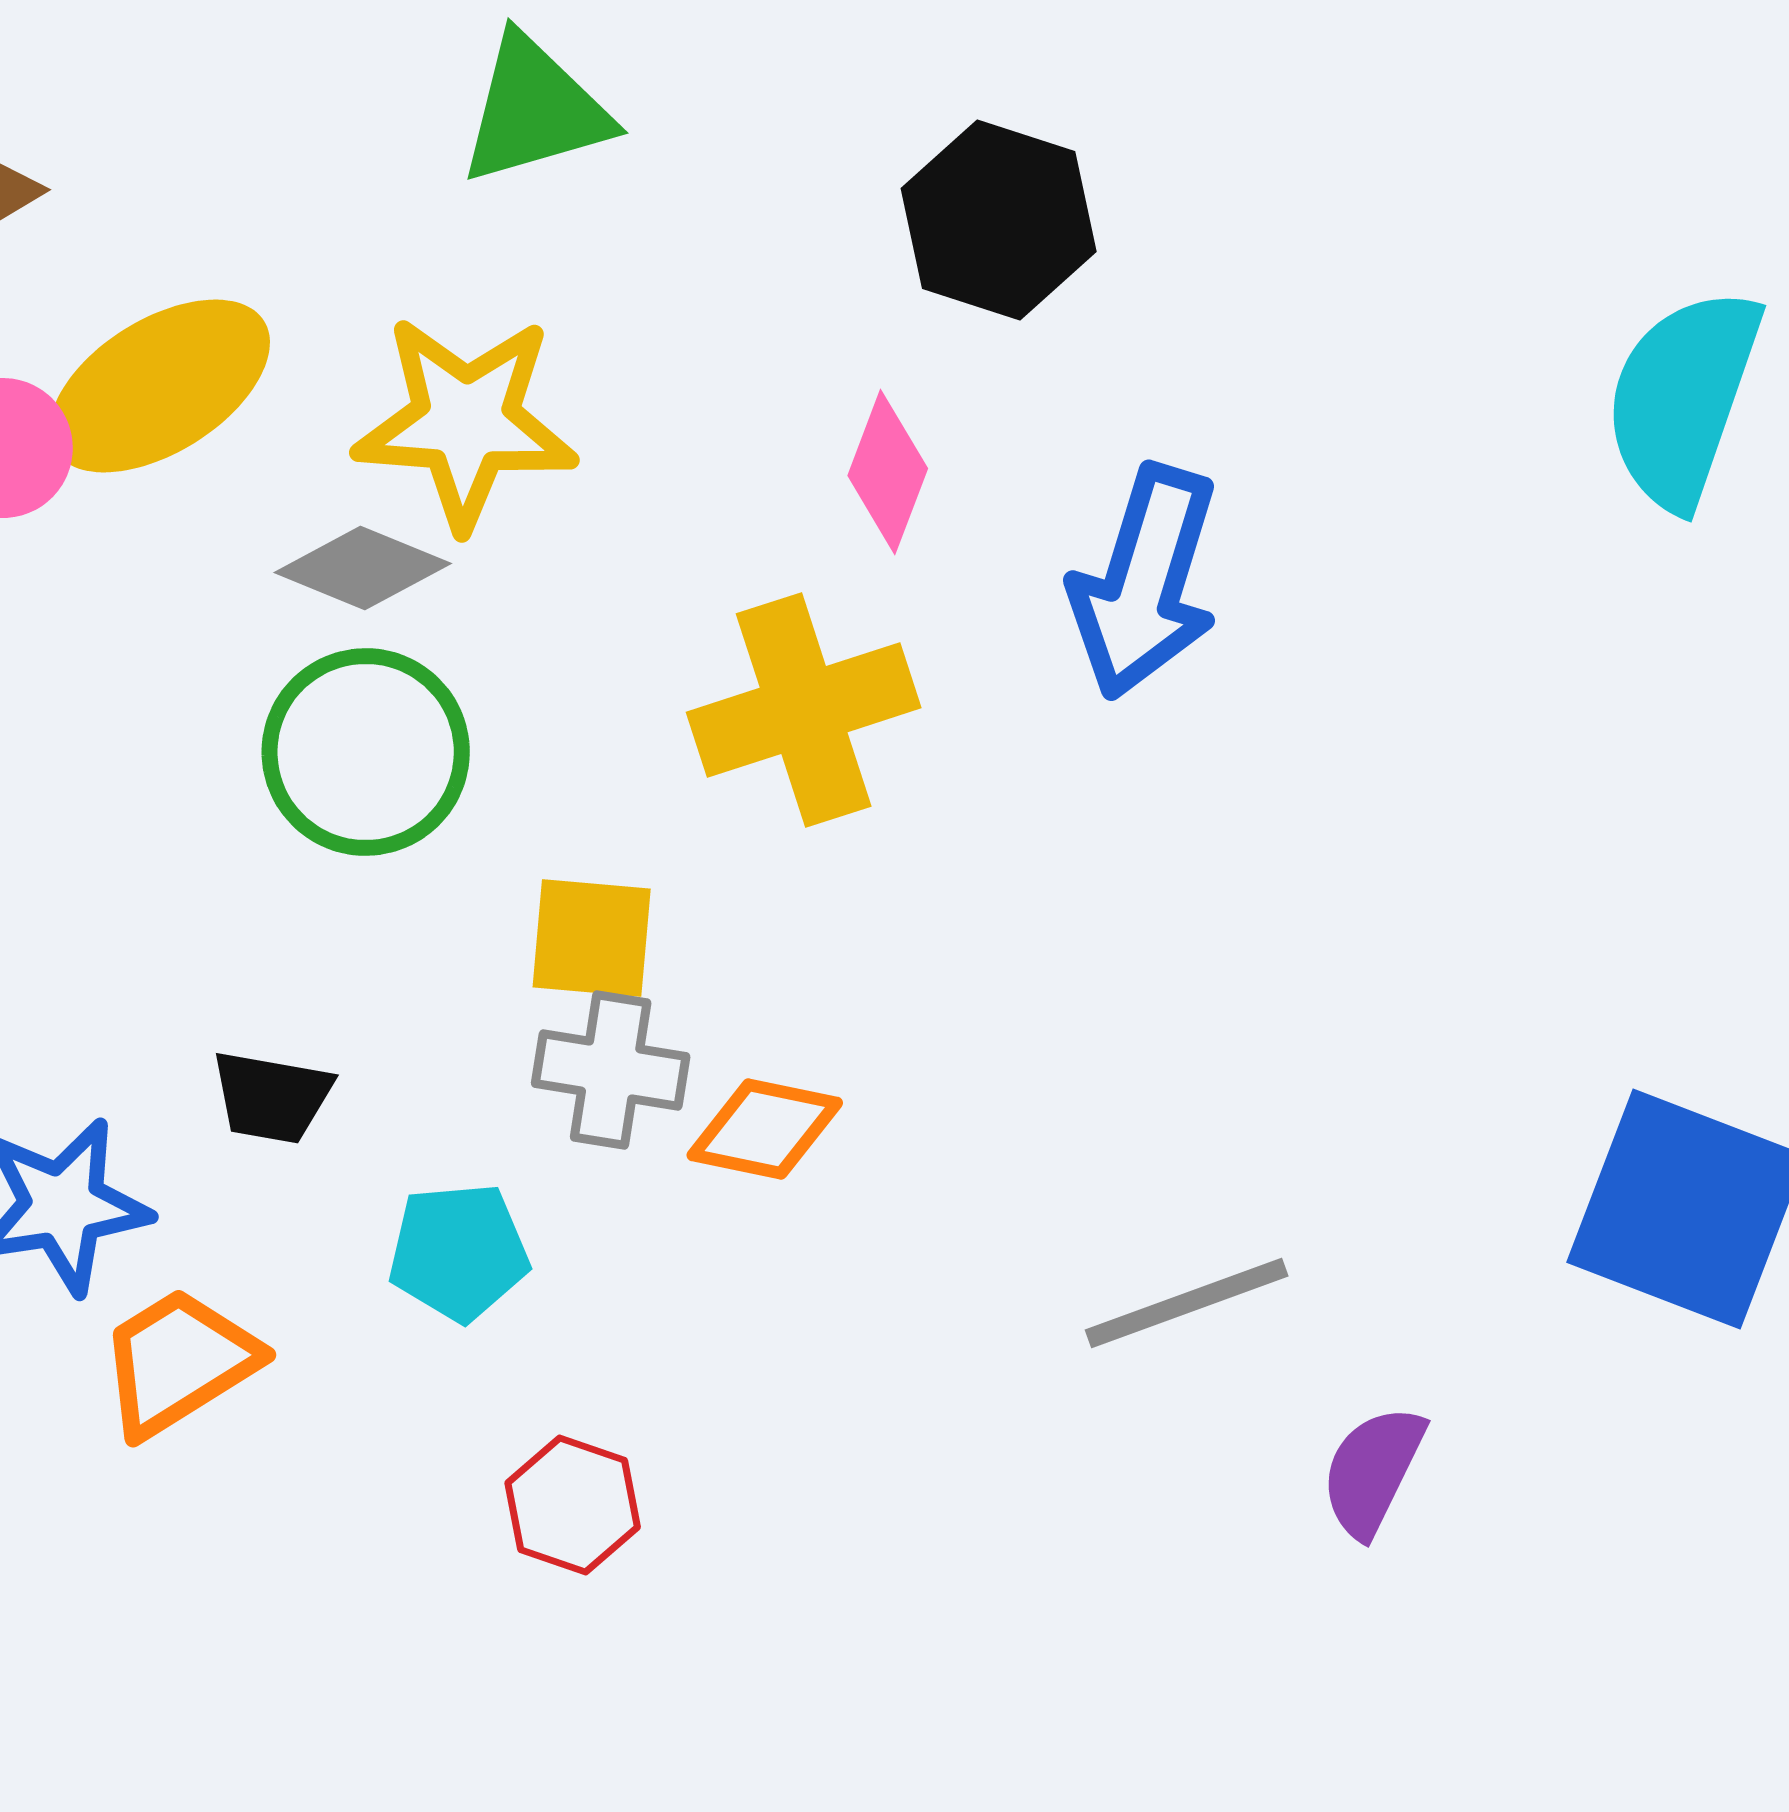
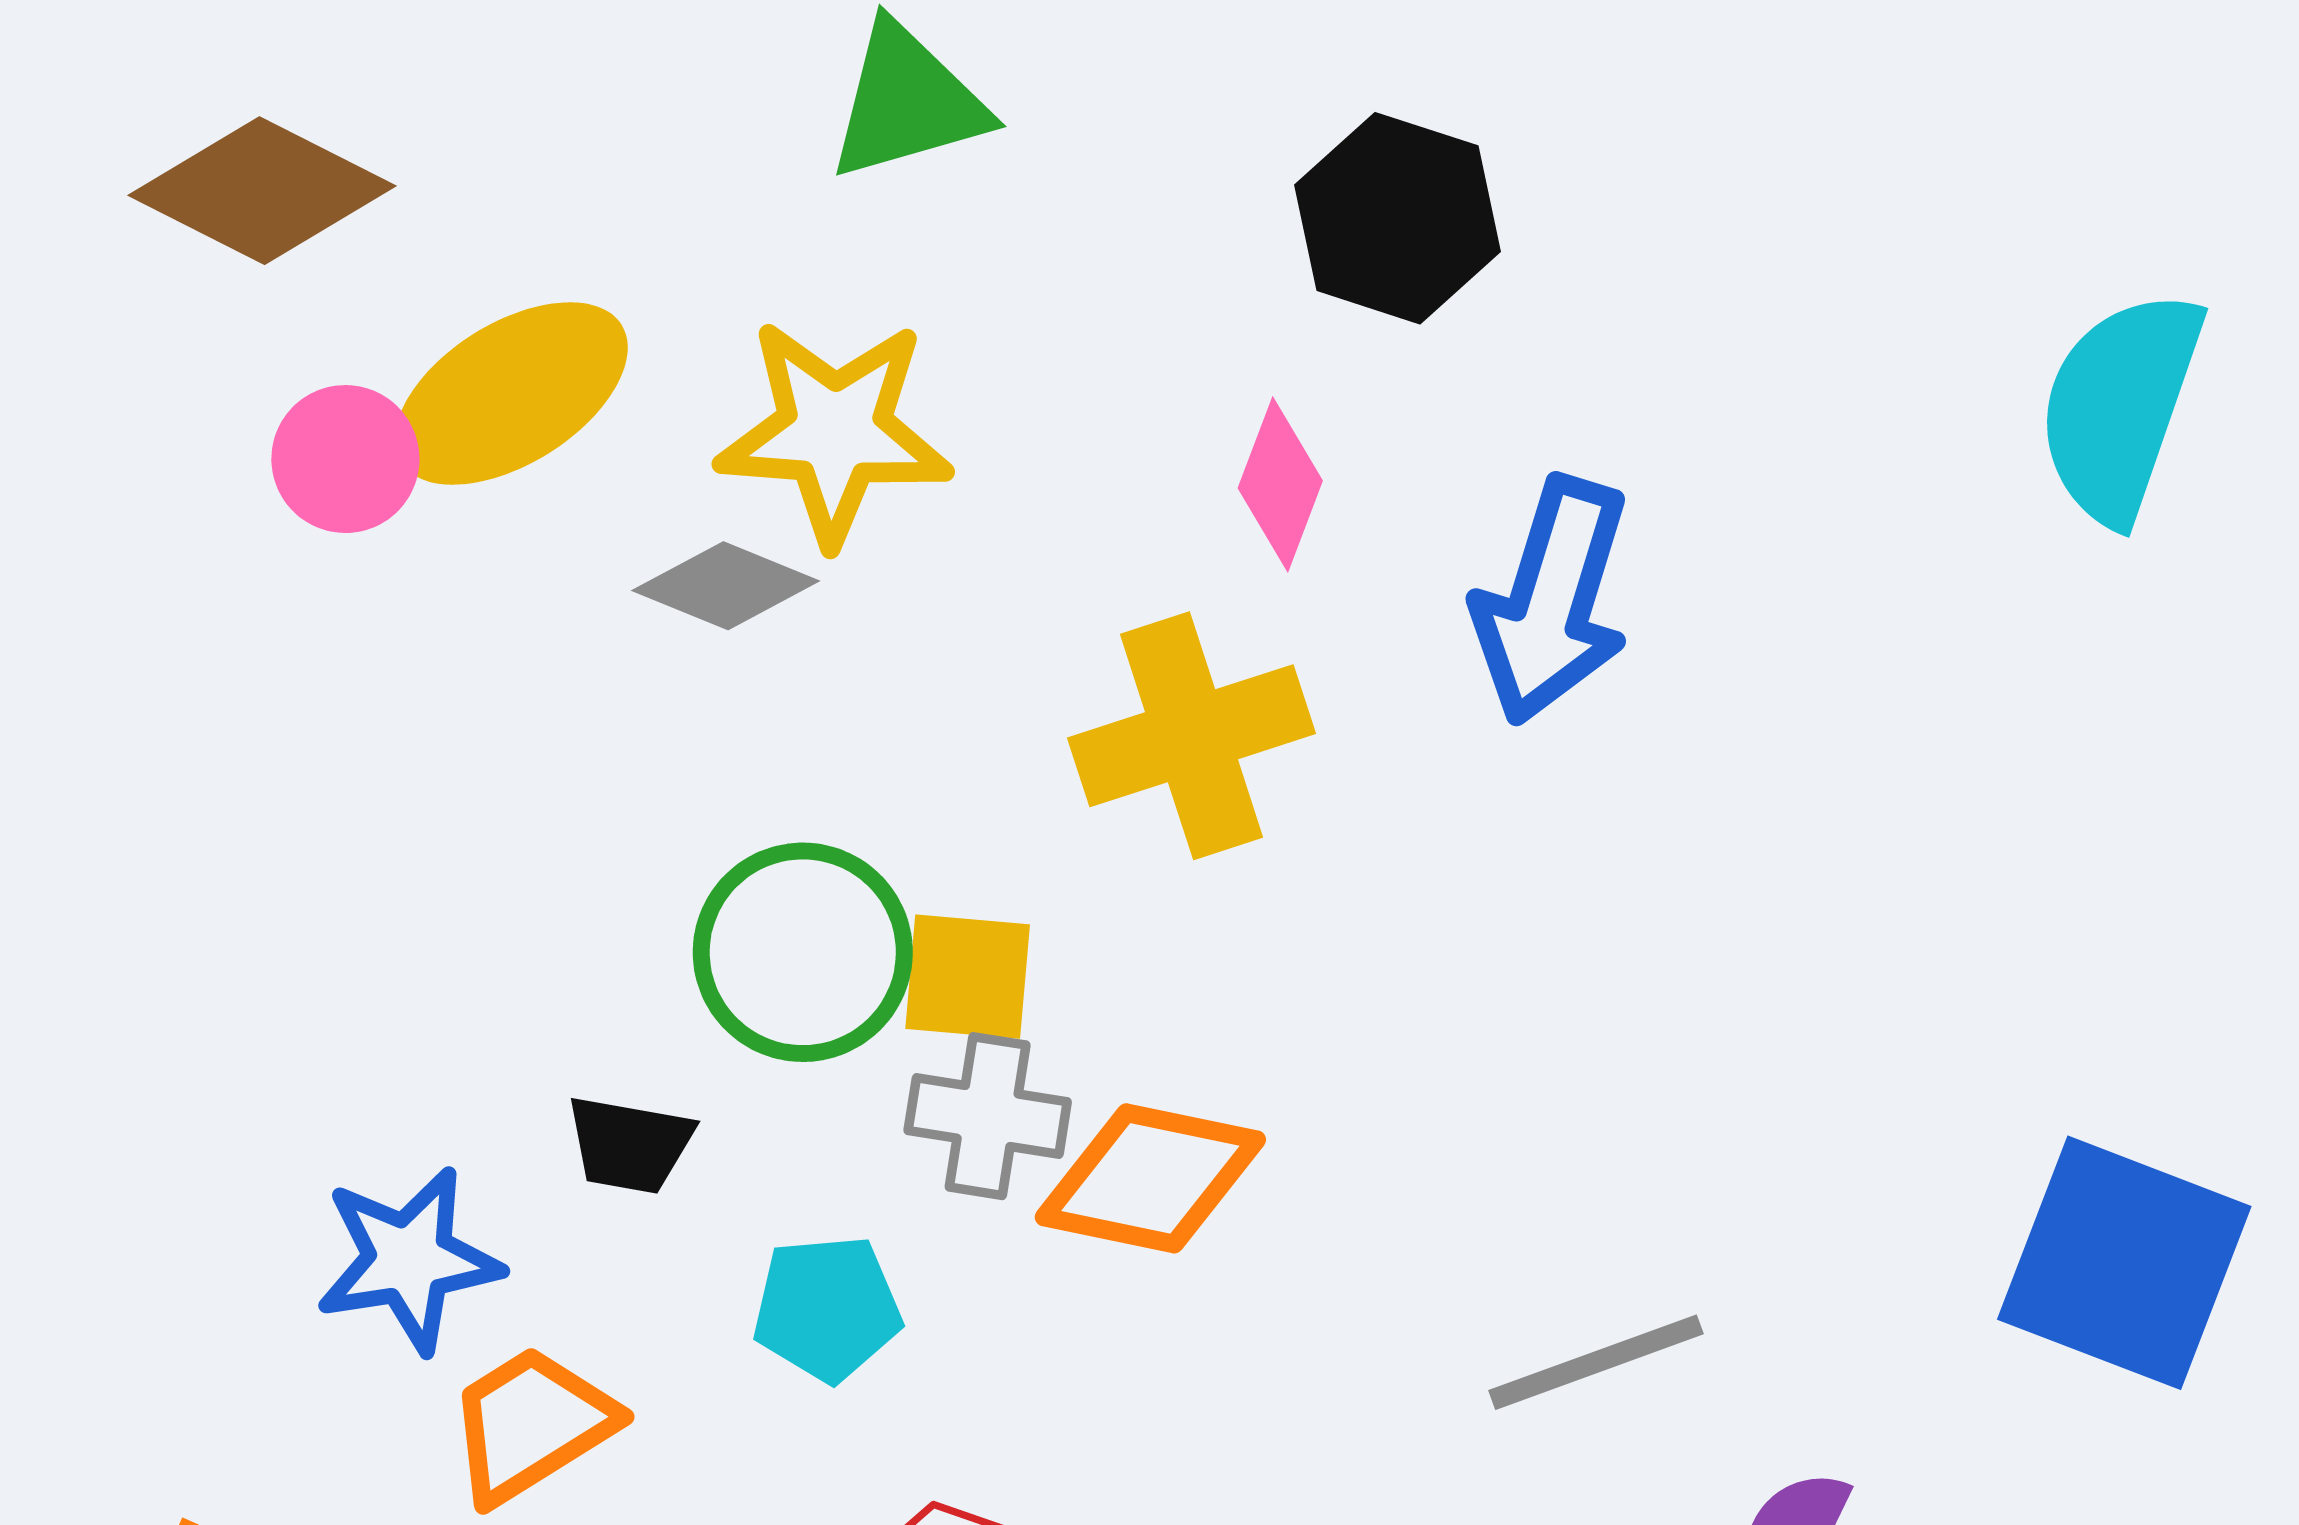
green circle: (366, 752) -> (803, 952), moved
orange diamond: (765, 1129) -> (1150, 1178), size x1.4

